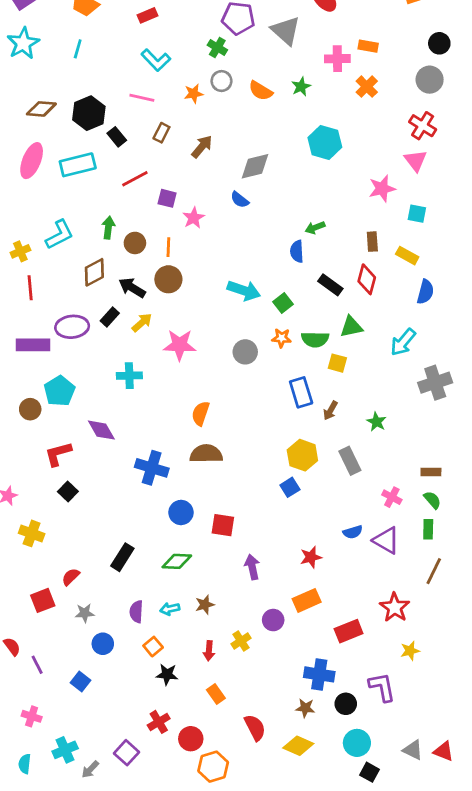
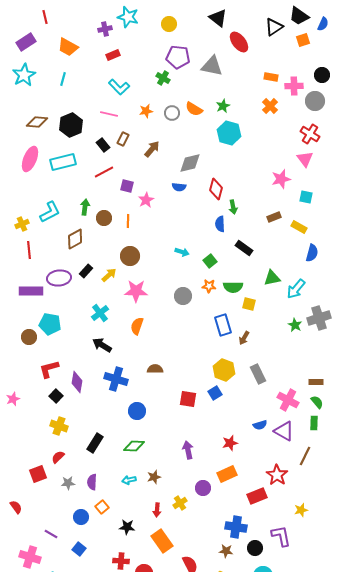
gray triangle: (286, 31) -> (212, 66), turned -30
pink cross: (337, 59) -> (294, 86), moved
gray circle: (221, 81) -> (172, 113), moved
black rectangle: (117, 137) -> (103, 145), moved
cyan hexagon: (325, 142) -> (229, 133), moved
blue semicircle: (240, 200) -> (179, 187), turned -32
green arrow: (315, 228) -> (233, 207), turned -80
brown rectangle: (372, 242) -> (274, 217), turned 72
brown circle: (168, 279) -> (130, 256), moved
red diamond: (367, 279) -> (216, 189), moved
black arrow: (132, 288) -> (102, 345), moved
cyan arrow: (244, 290) -> (182, 252), size x0.6
green triangle: (351, 327) -> (272, 278), moved
cyan cross: (129, 376) -> (100, 313), turned -36
cyan pentagon: (60, 391) -> (50, 324), turned -30
orange semicircle: (201, 413) -> (137, 326), moved
green star: (376, 422) -> (295, 325), moved
purple diamond: (101, 430) -> (77, 382), moved, turned 40
brown semicircle: (206, 454) -> (155, 369), size x0.7
pink cross: (392, 497) -> (288, 400), size x1.5
red square: (223, 525) -> (188, 399), moved
yellow cross: (32, 533) -> (59, 426), moved
brown line: (434, 571) -> (305, 456), moved
red star: (395, 607) -> (277, 475), moved
purple semicircle: (136, 612) -> (92, 482), moved
blue circle: (103, 644) -> (81, 517), moved
orange square: (153, 647) -> (102, 507), moved
purple line: (37, 665) -> (51, 534), moved, turned -32
blue square: (80, 681) -> (79, 549), moved
orange rectangle: (216, 694) -> (162, 541), size x1.6
pink cross: (32, 716) -> (30, 557), size x1.5
red cross: (159, 722) -> (121, 561), turned 35

